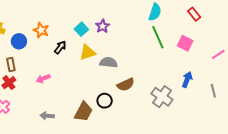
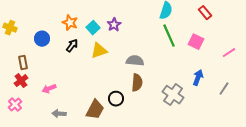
orange star: (41, 30) -> (70, 23), moved
blue circle: (19, 41) -> (42, 39), moved
gray semicircle: (109, 62) -> (135, 61), moved
pink arrow: (43, 79) -> (49, 89), moved
brown semicircle: (126, 85) -> (137, 83), turned -60
gray line: (213, 91) -> (224, 89), turned 48

